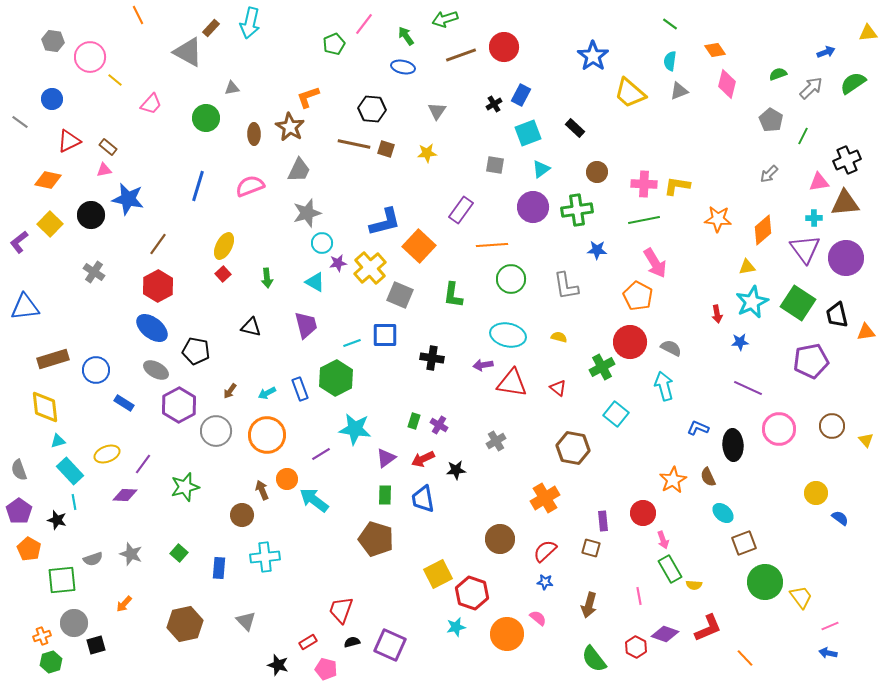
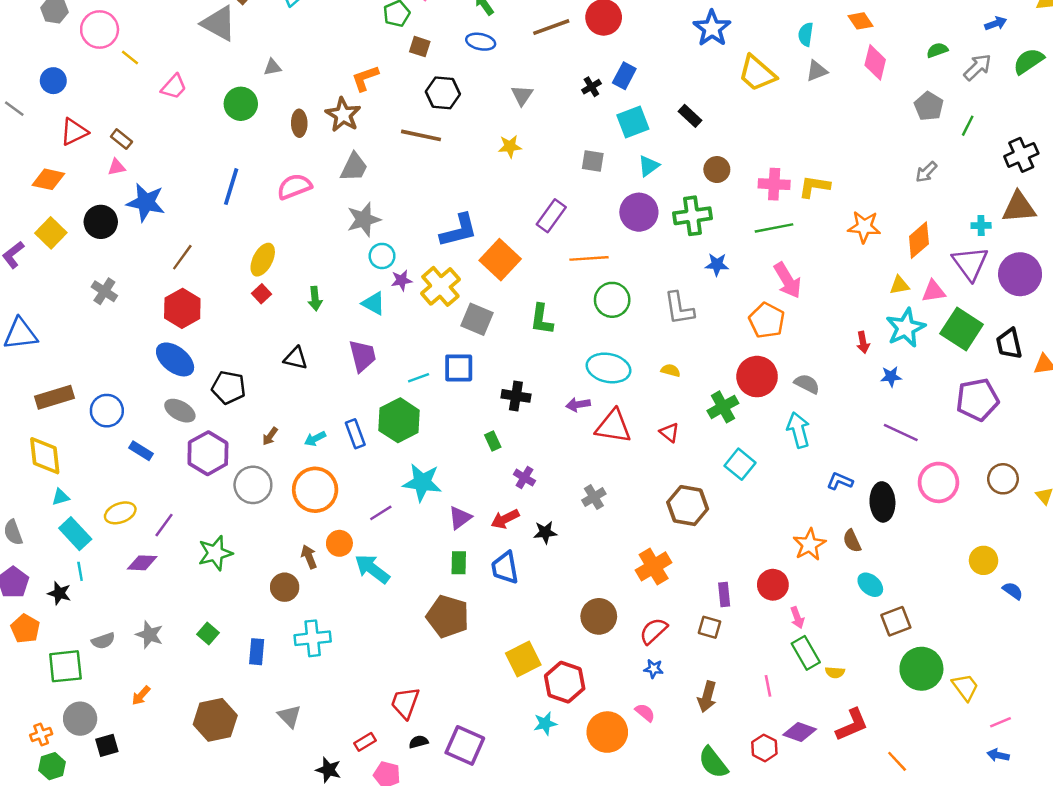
brown square: (386, 149) -> (420, 47), moved
pink triangle: (819, 182) -> (934, 291), moved
green rectangle: (414, 421) -> (493, 441), moved, turned -42

